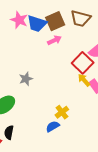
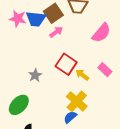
red square: (83, 63) -> (66, 64), moved
yellow arrow: (84, 80) -> (82, 75), moved
yellow cross: (62, 112) -> (77, 101), size x1.5

